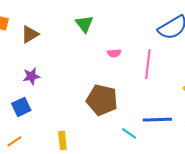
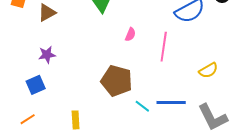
pink semicircle: (114, 53) -> (130, 34), turned -64
cyan line: (129, 133) -> (142, 106), moved

